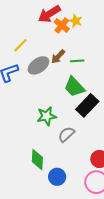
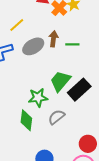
brown arrow: (58, 57) -> (53, 39), turned 140
green trapezoid: (74, 87) -> (60, 81), moved, turned 80
green diamond: (37, 160) -> (26, 120), moved

